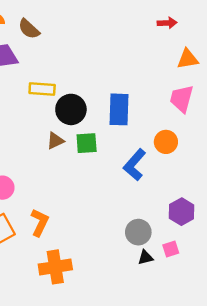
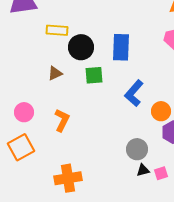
brown triangle: (55, 141) -> (55, 73), moved
orange circle: (166, 142) -> (161, 111), moved
orange L-shape: (40, 222) -> (62, 120), moved
pink square: (171, 249) -> (161, 173), moved

